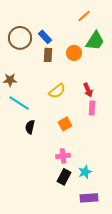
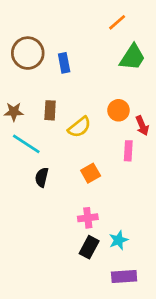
blue rectangle: (45, 37) -> (64, 63), moved, turned 32
orange circle: (74, 53) -> (118, 110), moved
brown rectangle: (48, 55) -> (50, 110), moved
red arrow: (88, 90) -> (142, 126), moved

